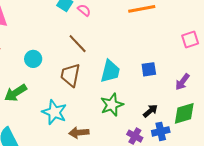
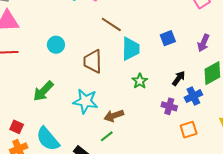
brown line: (78, 44) -> (111, 24), moved
cyan circle: (33, 59) -> (56, 45), moved
green star: (112, 105) -> (140, 81), size x0.7

